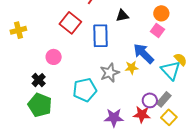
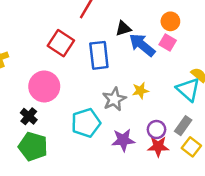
blue arrow: (144, 53) -> (142, 45), moved
pink circle: (54, 57) -> (44, 86), size x1.6
purple circle: (150, 100) -> (156, 129), moved
purple star: (114, 118) -> (123, 140), moved

